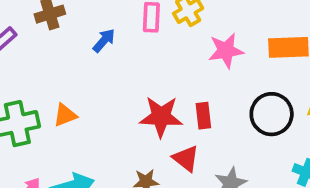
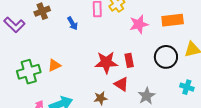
blue arrow: (104, 40) -> (72, 23), turned 112

